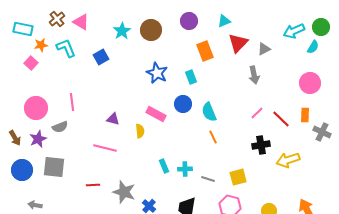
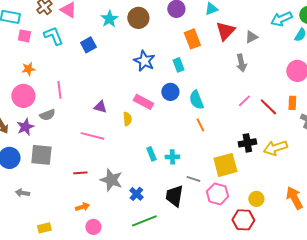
orange star: (41, 45) -> (28, 69), moved
pink square: (31, 63) -> (24, 36), moved, turned -32
black cross: (261, 145) -> (247, 143), moved
yellow square: (238, 177) -> (225, 165), size x1.4
gray line: (208, 179) -> (193, 179), moved

